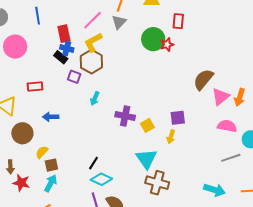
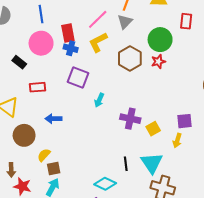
red star: (167, 45) -> (158, 62), moved
pink circle: (15, 47) -> (41, 43), moved
black rectangle: (61, 57) -> (19, 62), moved
brown hexagon: (91, 62) -> (130, 58), moved
purple square: (74, 77) -> (78, 78), size x1.5
black line: (93, 163) -> (126, 164), moved, turned -40

